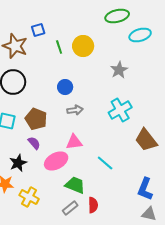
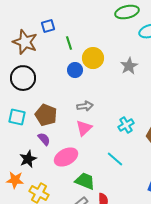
yellow circle: (83, 46) -> (93, 58), moved
blue circle: (65, 87) -> (75, 70), moved
cyan cross: (120, 110) -> (126, 125), moved, size x0.7
pink triangle: (74, 142) -> (84, 128), moved, turned -36

